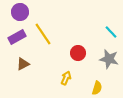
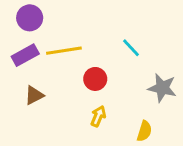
cyan line: (111, 32) -> (131, 48), moved
yellow line: (43, 34) -> (64, 51), turned -65
red circle: (78, 53) -> (95, 79), moved

